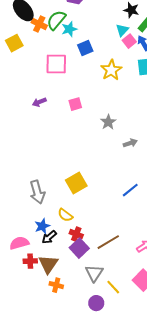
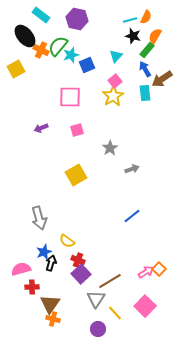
cyan triangle: (122, 30) -> (116, 56), moved
pink square: (129, 41) -> (115, 81), moved
blue square: (85, 48) -> (87, 65), moved
pink square: (56, 64) -> (70, 97), moved
yellow square: (76, 183) -> (76, 175), moved
black arrow: (49, 237) -> (51, 263), turned 147
brown line: (108, 242) -> (110, 281), moved
brown triangle: (48, 264) -> (50, 304), moved
orange cross: (56, 285) -> (53, 319), moved

